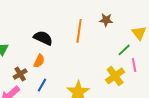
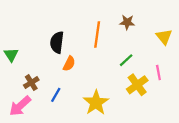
black semicircle: (43, 38) -> (57, 42), turned -108
green line: (124, 50) -> (126, 60), moved
orange semicircle: (39, 61) -> (69, 64), moved

